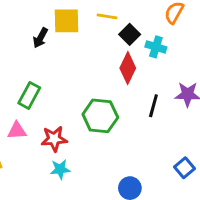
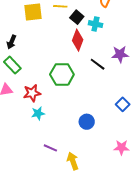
black arrow: (40, 38) -> (11, 42), moved
green rectangle: (29, 95) -> (12, 65), turned -66
black line: (153, 106) -> (98, 64), turned -63

